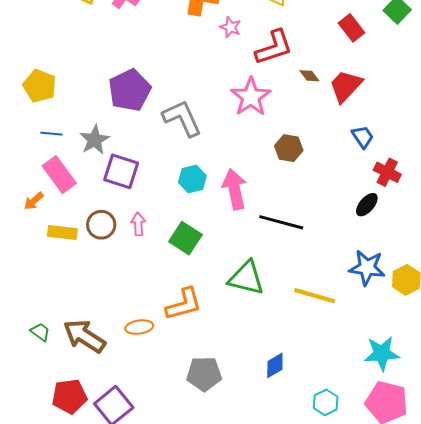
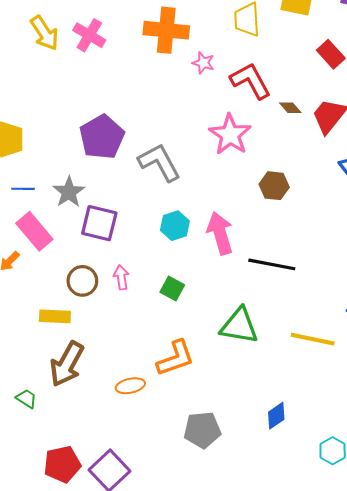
red L-shape: (274, 47) -> (251, 81), turned -96
yellow rectangle: (62, 232) -> (55, 316), moved
green square: (185, 238) -> (172, 288), size x0.7
brown arrow: (84, 336) -> (67, 364), moved, turned -90

